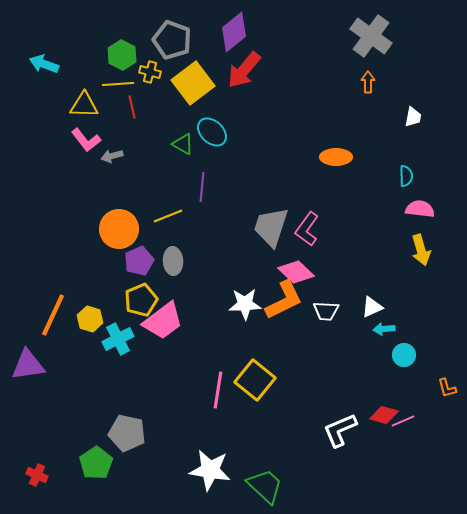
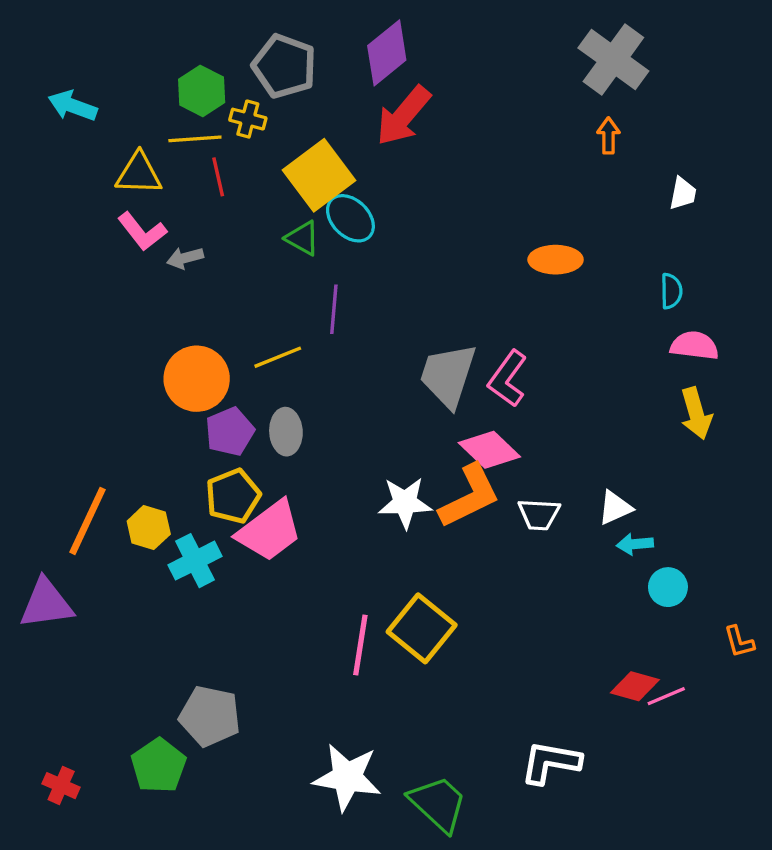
yellow square: (193, 83) -> (319, 175), moved
white L-shape: (340, 430) -> (551, 762), moved, turned 33

